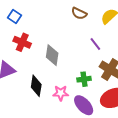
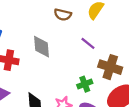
gray diamond: (52, 55) -> (42, 47), moved

